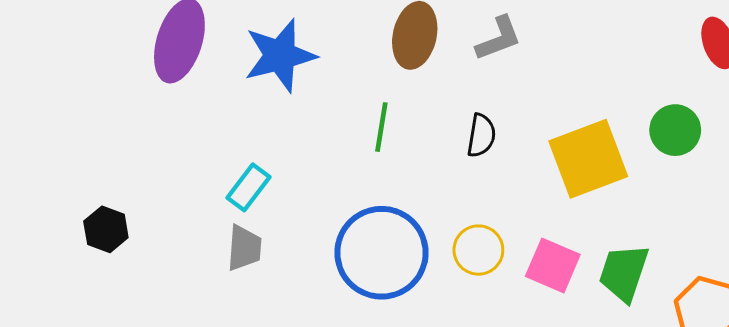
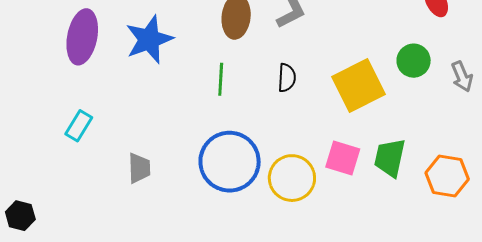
cyan rectangle: (249, 187) -> (79, 126), moved
black hexagon: (106, 229) -> (20, 216), moved
yellow circle: (478, 250) -> (292, 178), moved, size x1.4

